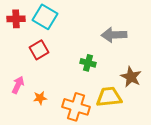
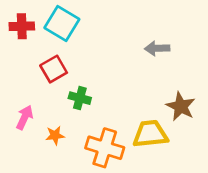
gray arrow: (114, 35) -> (157, 48), size x0.7
green cross: (88, 63) -> (80, 98), moved

